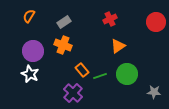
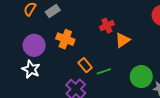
red cross: (110, 19) -> (107, 26), moved
gray rectangle: (64, 22) -> (53, 11), moved
green circle: (127, 74) -> (141, 77), moved

